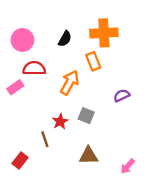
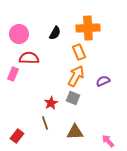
orange arrow: (70, 83) -> (76, 76), moved
pink rectangle: (15, 87) -> (13, 74), turned -32
brown line: (45, 139) -> (45, 123), moved
pink arrow: (128, 166) -> (108, 141), turned 96

